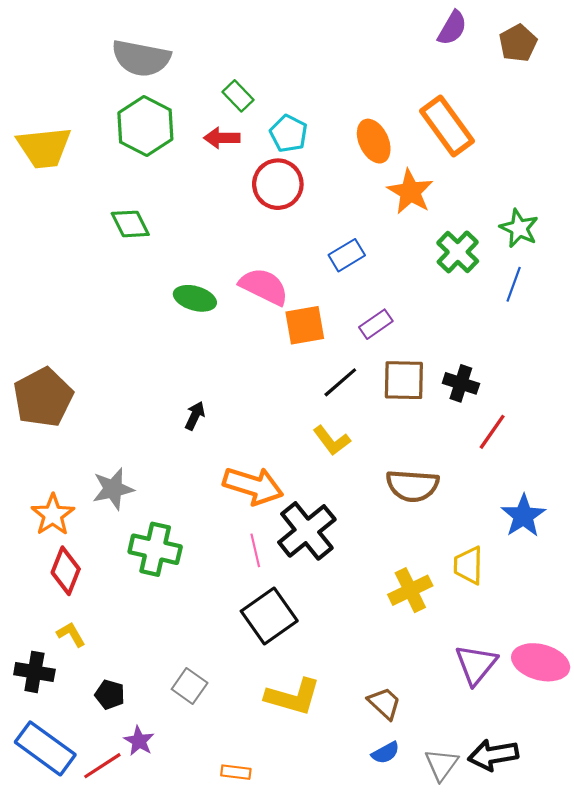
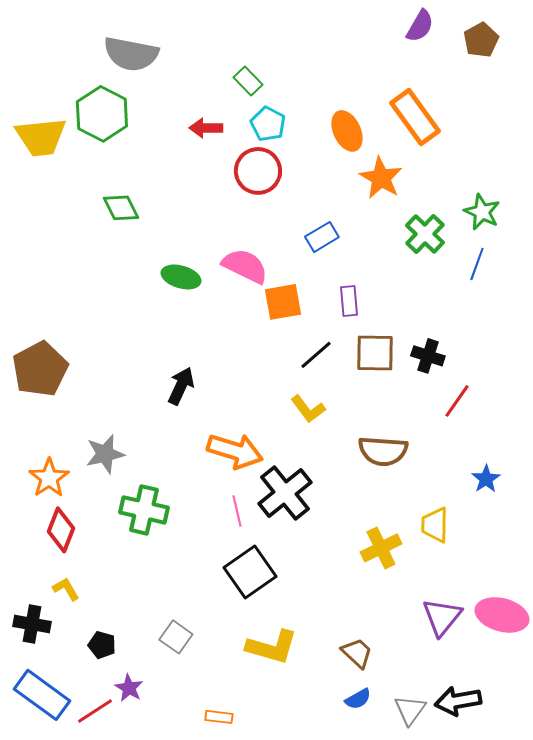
green rectangle: (238, 96) -> (248, 81), moved
green hexagon: (145, 126) -> (102, 114), moved
purple rectangle: (376, 324) -> (349, 301), turned -60
black arrow: (195, 416) -> (181, 386), size x1.4
blue star: (523, 516) -> (486, 479), size x0.7

